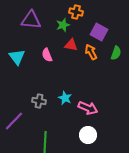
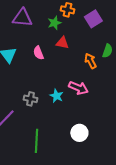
purple square: (99, 32) -> (93, 19), moved, turned 30
orange arrow: (91, 52) -> (90, 61), moved
pink arrow: (88, 108) -> (78, 88), moved

